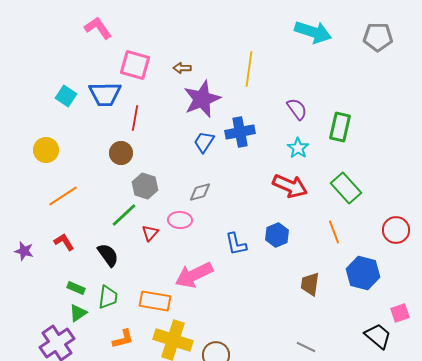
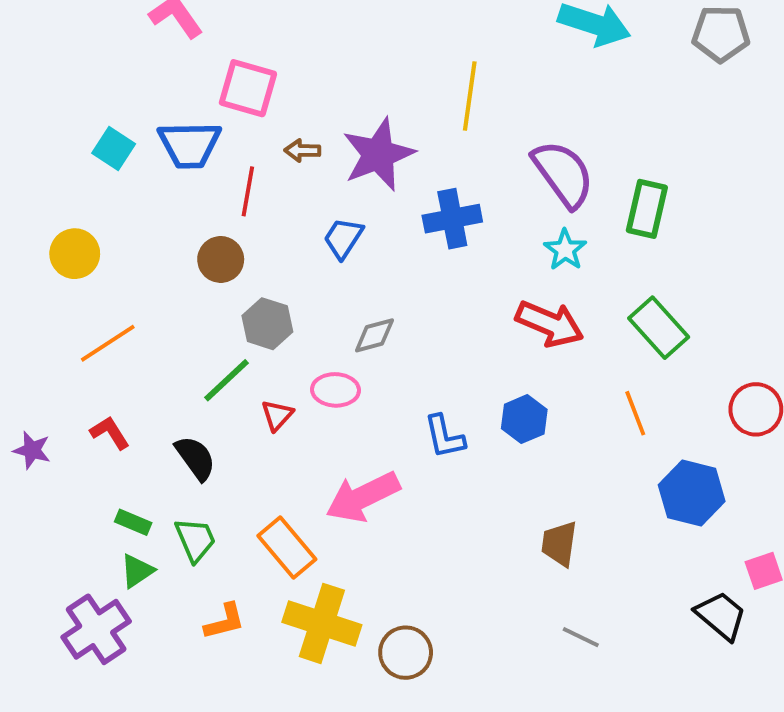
brown arrow: (182, 68) -> (302, 151), moved
purple semicircle: (297, 109) -> (563, 174), size x1.6
blue trapezoid: (204, 142) -> (343, 238), moved
brown trapezoid: (310, 284) -> (559, 544), moved
green trapezoid: (108, 297) -> (195, 540), turned -30
orange rectangle: (155, 301) -> (287, 548), turned 40

